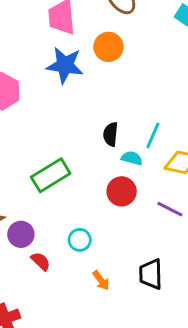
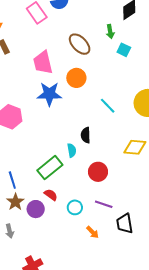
cyan line: (153, 135) -> (108, 106), moved, turned -60
cyan semicircle: (132, 158) -> (72, 150), moved, turned 72
purple line: (170, 209) -> (104, 204), moved
red semicircle: (41, 261) -> (51, 195), moved

